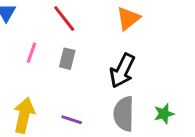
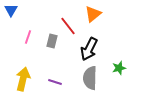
red line: (64, 19) -> (68, 26), moved
green star: (164, 114) -> (119, 68), moved

